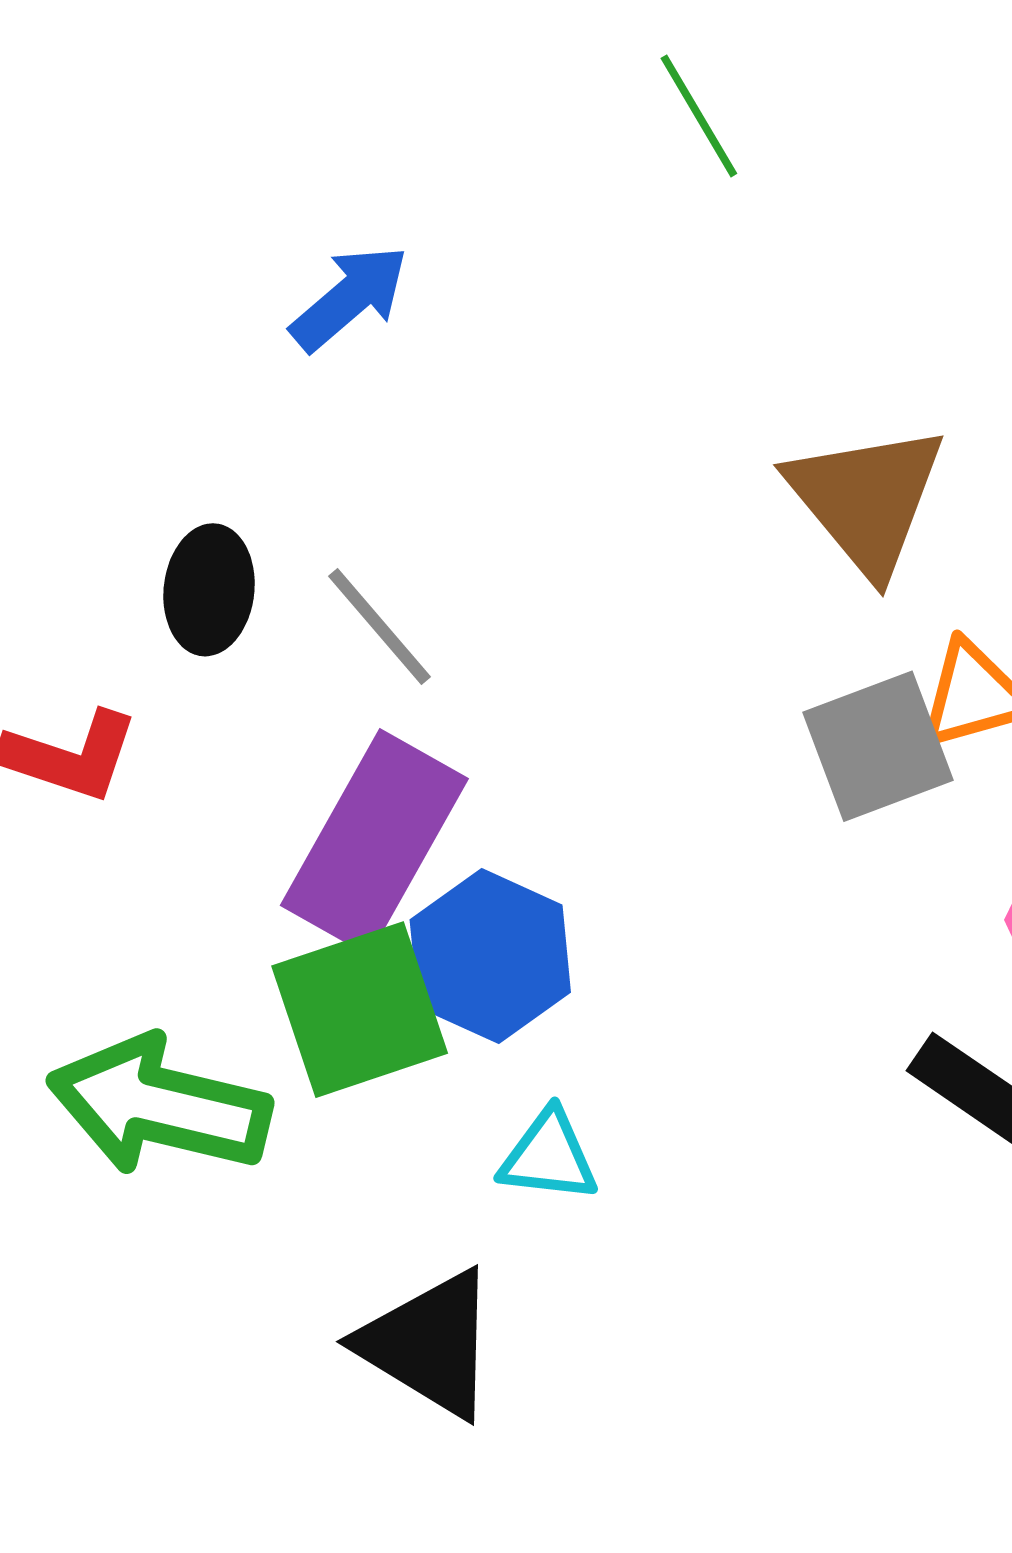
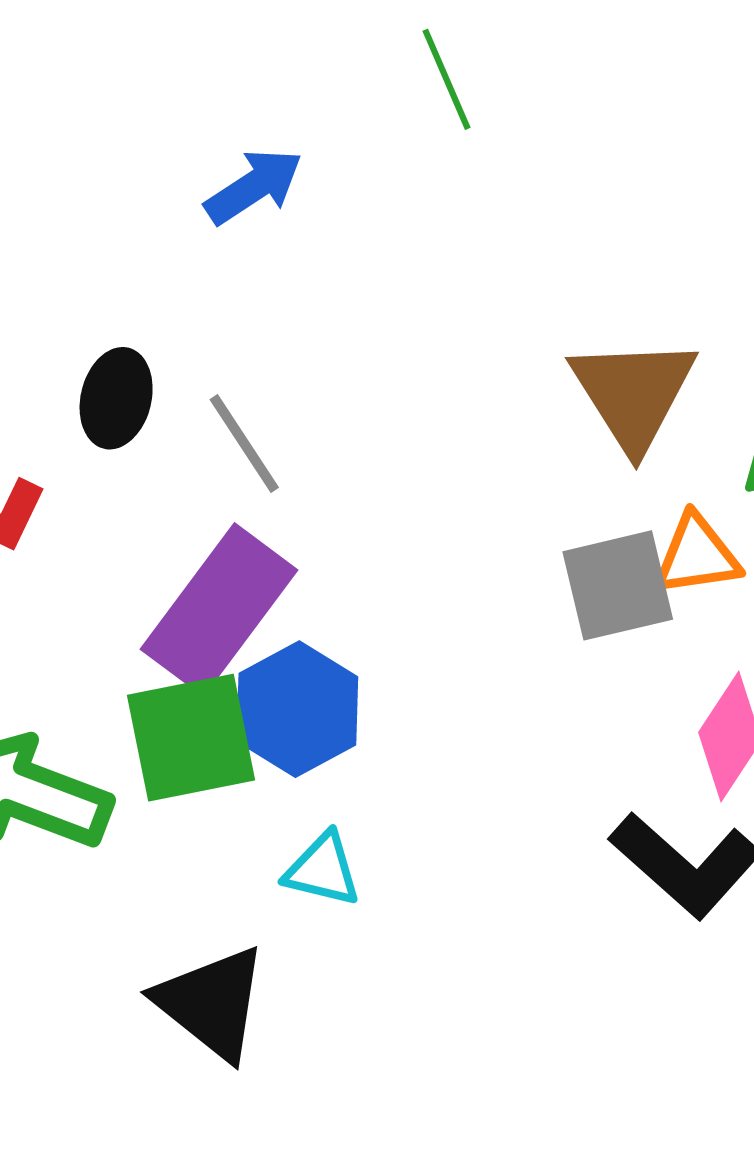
green line: (699, 116) -> (447, 79), moved

